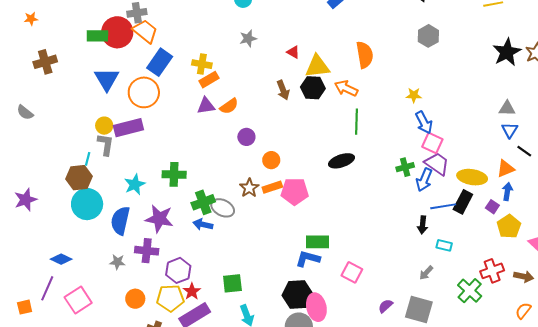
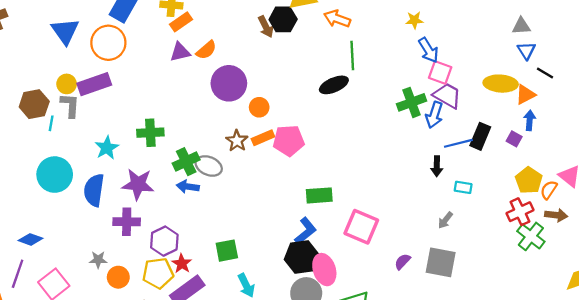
black hexagon: (313, 88) -> (283, 19), moved
purple circle: (246, 137) -> (229, 83), size x1.8
black ellipse: (342, 161) -> (334, 85), moved
green cross: (405, 167) -> (412, 102), size x1.4
yellow ellipse: (472, 177) -> (501, 84), moved
brown hexagon: (79, 178) -> (34, 104), moved
yellow pentagon: (509, 226) -> (529, 180), moved
blue L-shape: (308, 259) -> (305, 231), moved, turned 130
gray star: (117, 262) -> (98, 260), moved
pink square: (352, 272) -> (361, 227), size x1.4
green cross: (470, 291) -> (531, 236), moved
orange semicircle: (523, 311) -> (549, 190), moved

